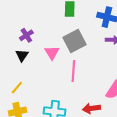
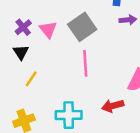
pink triangle: (52, 53) -> (48, 30), moved
yellow line: (17, 88) -> (31, 79), moved

